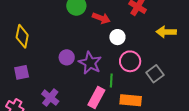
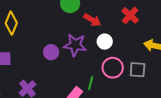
purple star: (90, 63) -> (75, 45), moved, turned -30
gray square: (155, 74) -> (138, 70), moved, turned 30

